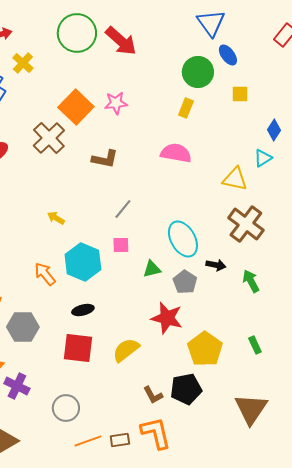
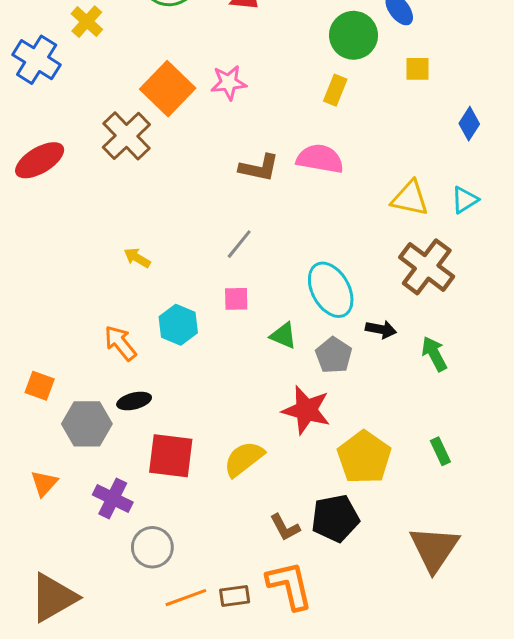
cyan triangle: (263, 158) -> (465, 200), moved
brown L-shape: (105, 159) -> (259, 168), moved
cyan hexagon: (83, 262) -> (178, 325), size x0.7
green triangle: (152, 269) -> (283, 335), turned 36
black ellipse: (83, 310) -> (134, 401), moved
purple cross: (17, 386) -> (113, 499), moved

